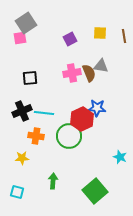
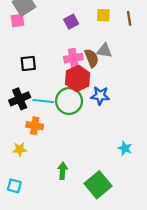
red hexagon: (82, 119) -> (78, 78), moved
green circle: (69, 136) -> (69, 101), moved
green arrow: (53, 181) -> (63, 171), moved

